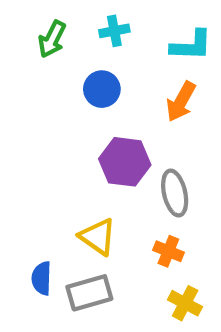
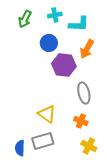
cyan L-shape: (191, 45) -> (79, 24), moved
purple hexagon: (125, 162) -> (64, 65), moved
blue semicircle: (42, 278) -> (20, 148), moved

